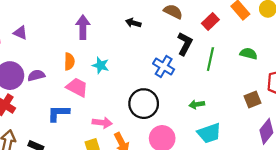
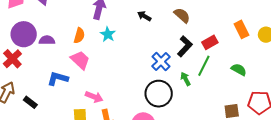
red rectangle: (210, 22) -> (210, 42), moved
cyan star: (101, 65) -> (108, 34), moved
black circle: (144, 104) -> (159, 94), moved
green arrow: (197, 104) -> (185, 79), moved, turned 56

